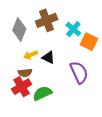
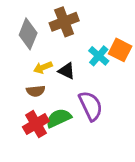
cyan cross: (73, 29) -> (99, 56), moved
purple semicircle: (79, 72) -> (91, 106), moved
red cross: (22, 87) -> (36, 124), moved

